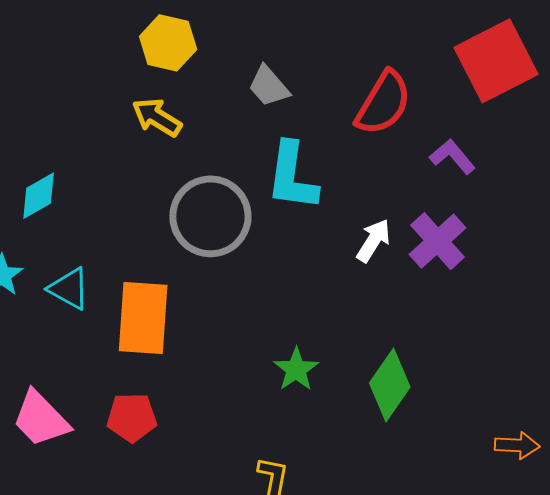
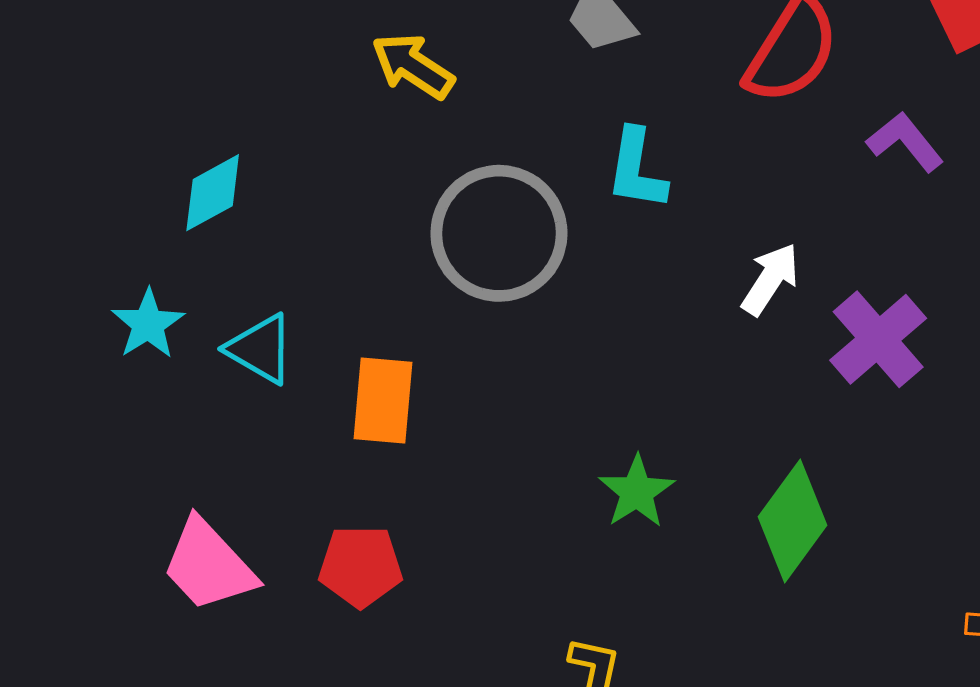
cyan L-shape: (292, 176) -> (637, 169), size x0.7
purple cross: (438, 241) -> (878, 339), moved
orange rectangle: (143, 318) -> (383, 401), size x0.7

